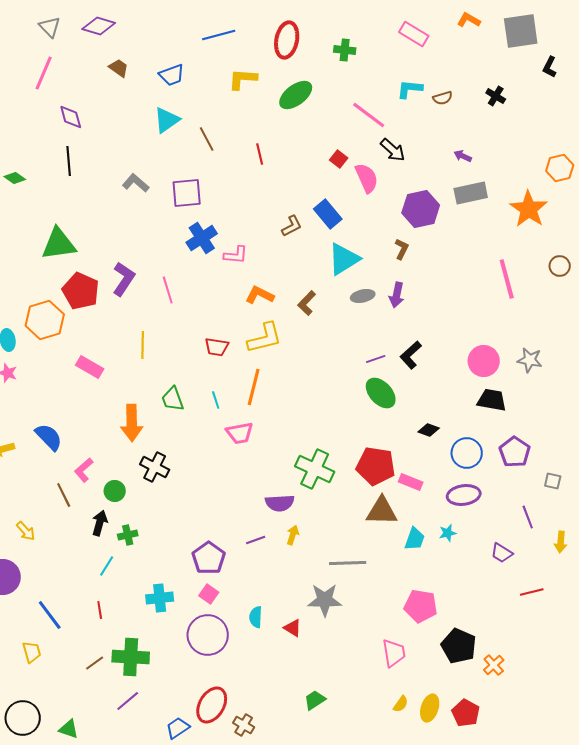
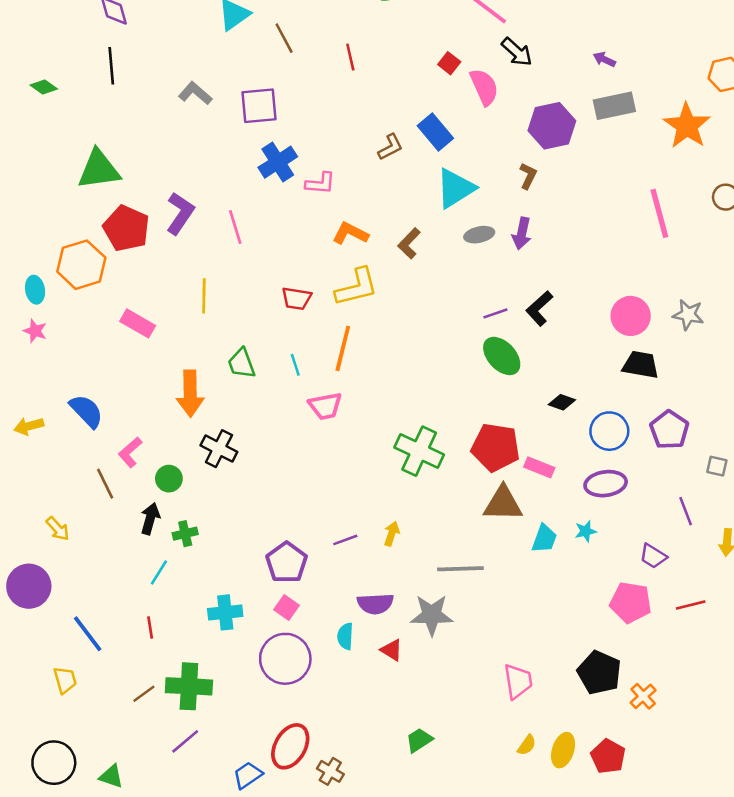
purple semicircle: (280, 503) -> (375, 604), moved
pink pentagon: (421, 606) -> (631, 602), moved

